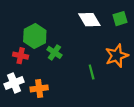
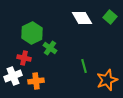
green square: (120, 19) -> (110, 17), turned -32
red cross: (21, 56) -> (24, 58), moved
orange star: (117, 56) -> (107, 80), moved

